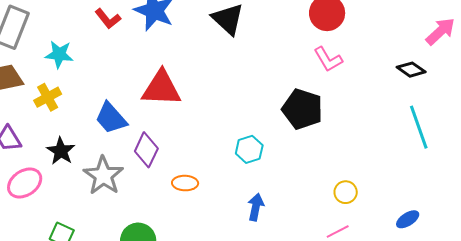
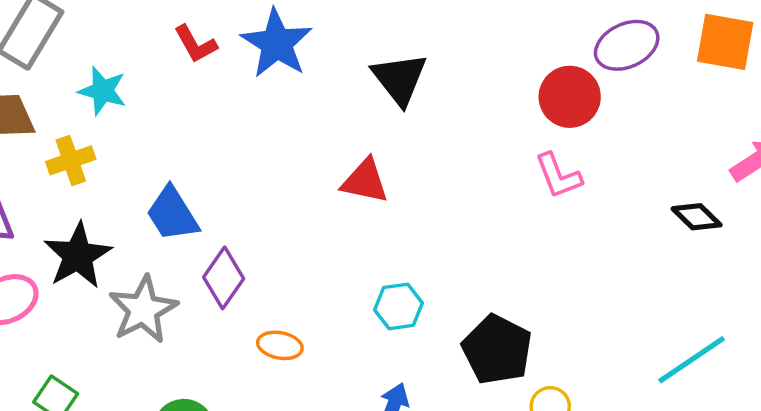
red triangle: (161, 88) -> (365, 181), moved, size x0.7
black pentagon: (302, 109) -> (497, 350), moved
cyan line: (419, 127) -> (692, 360), moved, turned 66
black star: (61, 151) -> (78, 256), size x1.4

